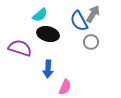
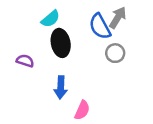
black ellipse: (48, 34) -> (61, 43), turned 65
purple semicircle: (20, 48) -> (25, 61), size x0.6

